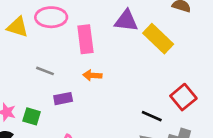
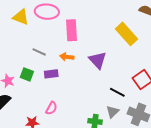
purple triangle: (126, 21) -> (98, 60), moved, turned 36
orange arrow: (92, 75) -> (67, 57), moved
green square: (32, 116) -> (27, 74), moved

